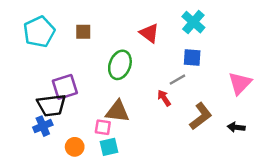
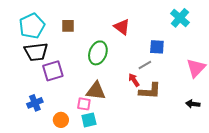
cyan cross: (193, 22) -> (180, 18), moved
black trapezoid: (51, 105) -> (36, 52), moved
brown L-shape: (201, 116) -> (150, 91), moved, turned 40

